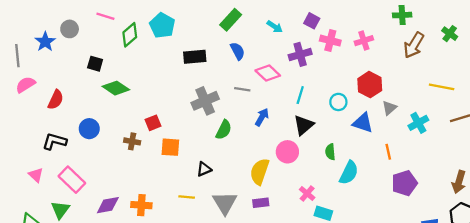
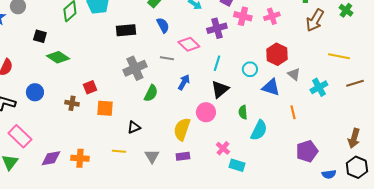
gray triangle: (389, 108) -> (294, 74), turned -40
purple pentagon: (404, 183) -> (307, 151), moved
gray triangle: (225, 203) -> (152, 156), size x0.7

